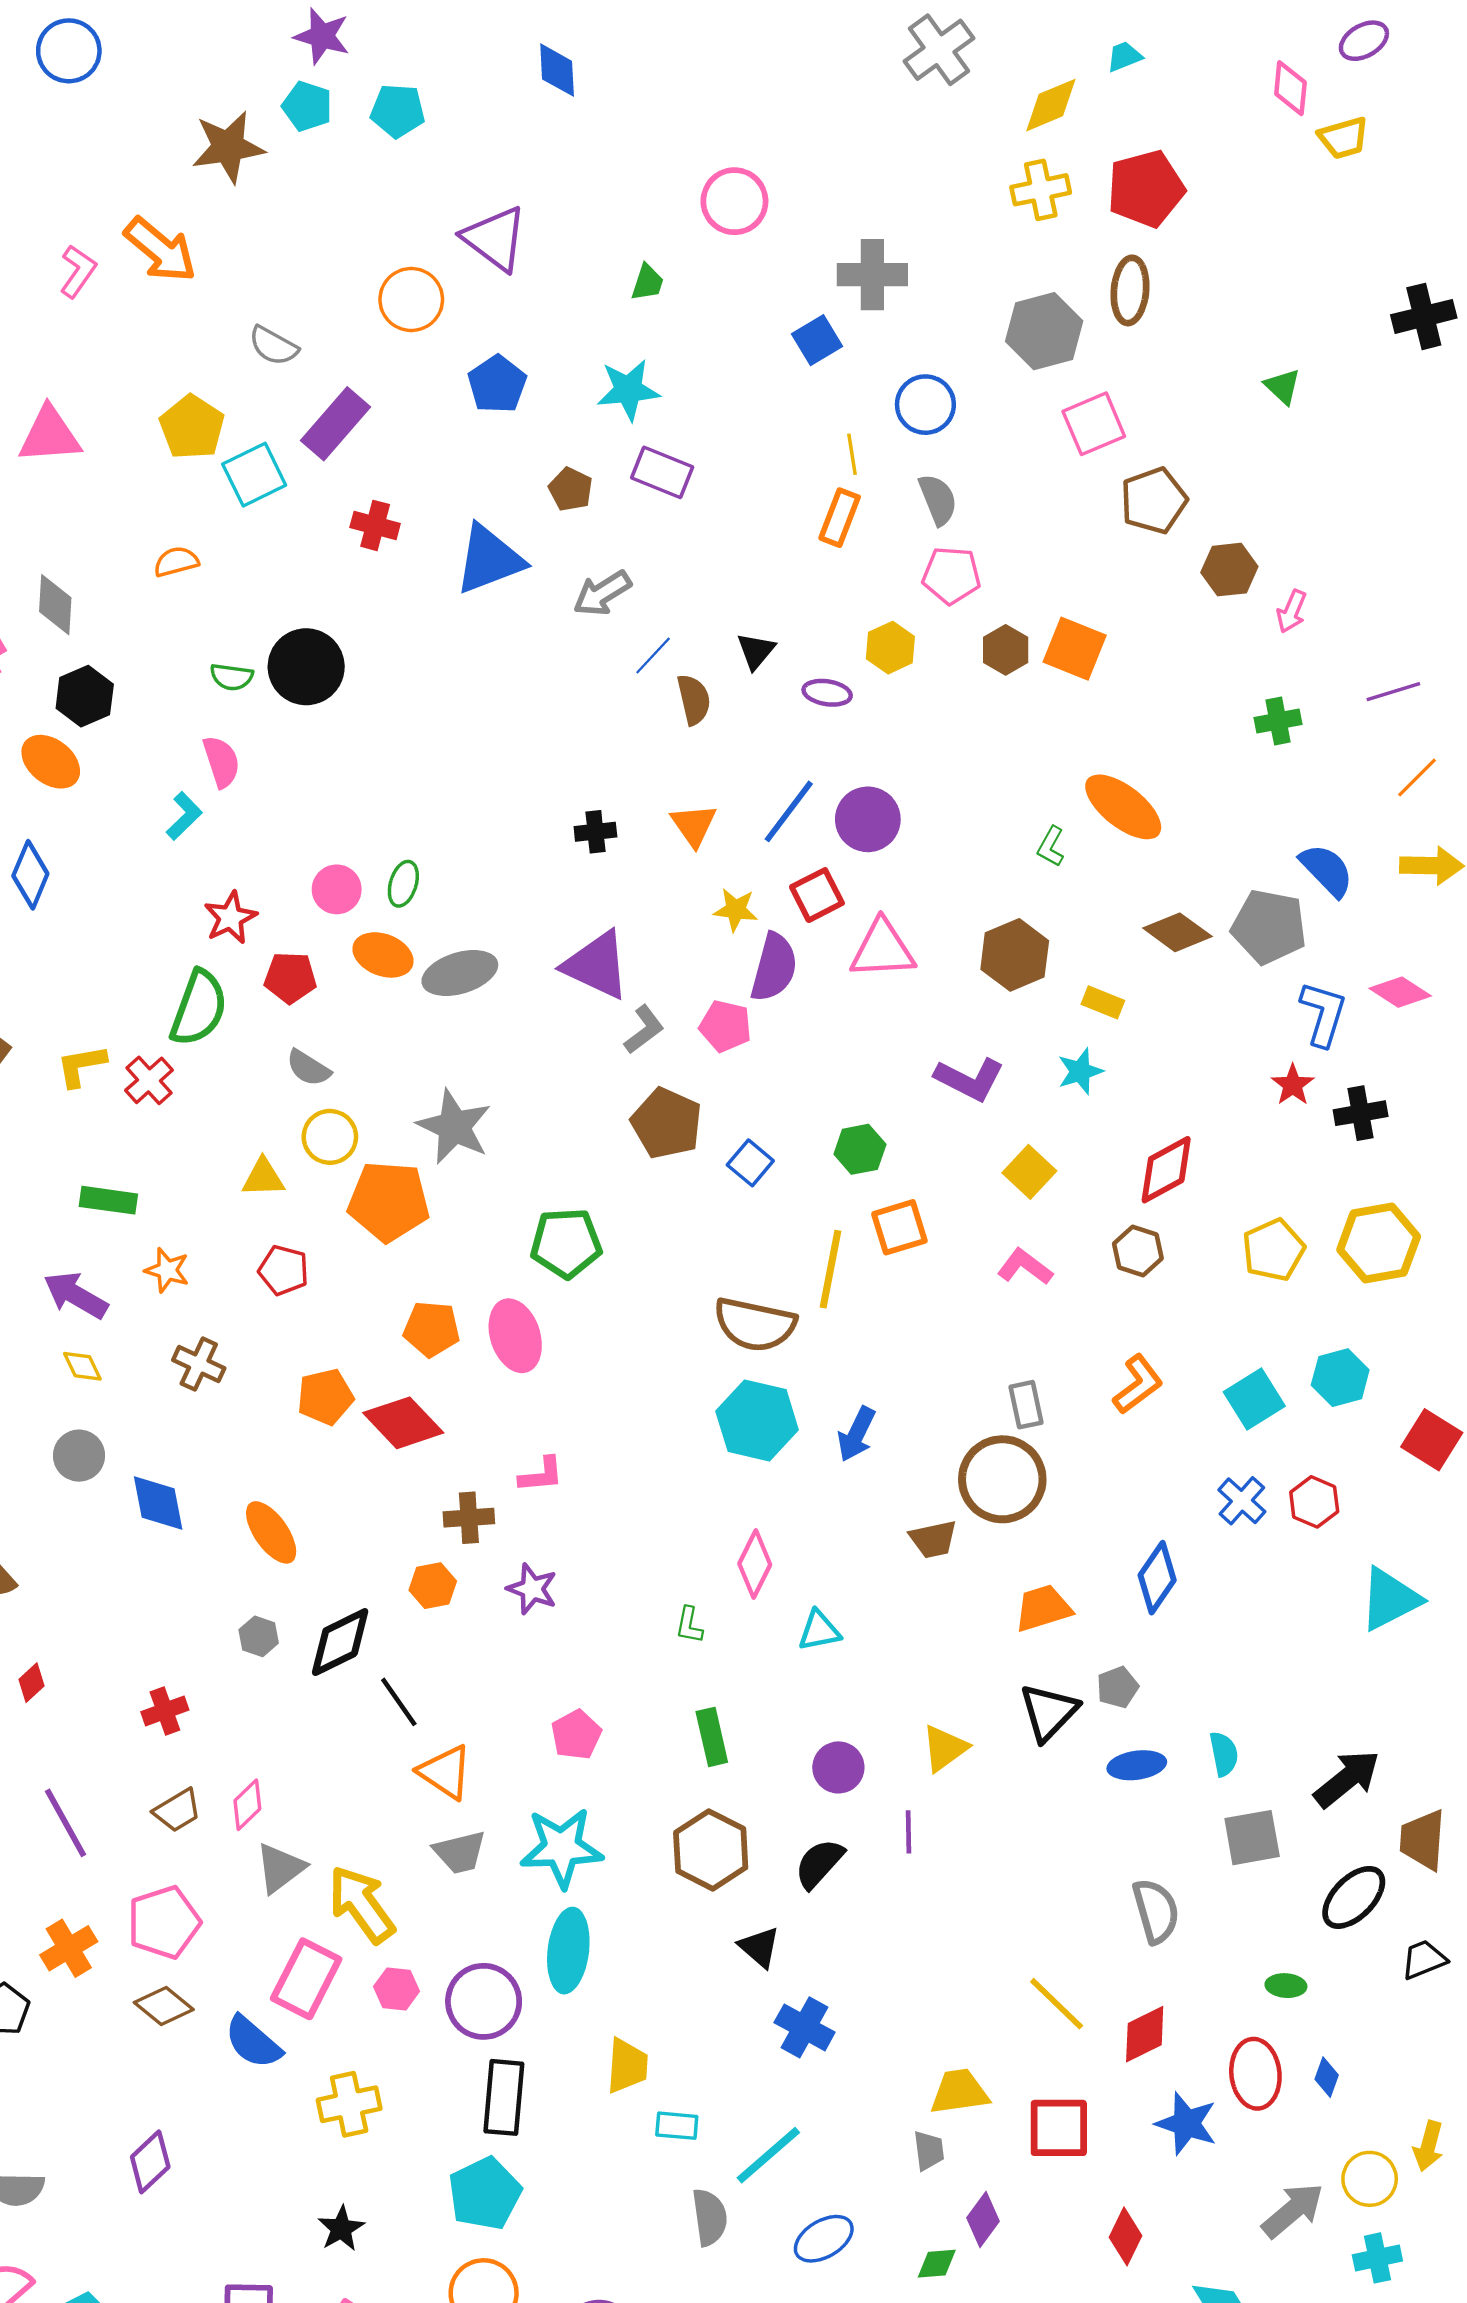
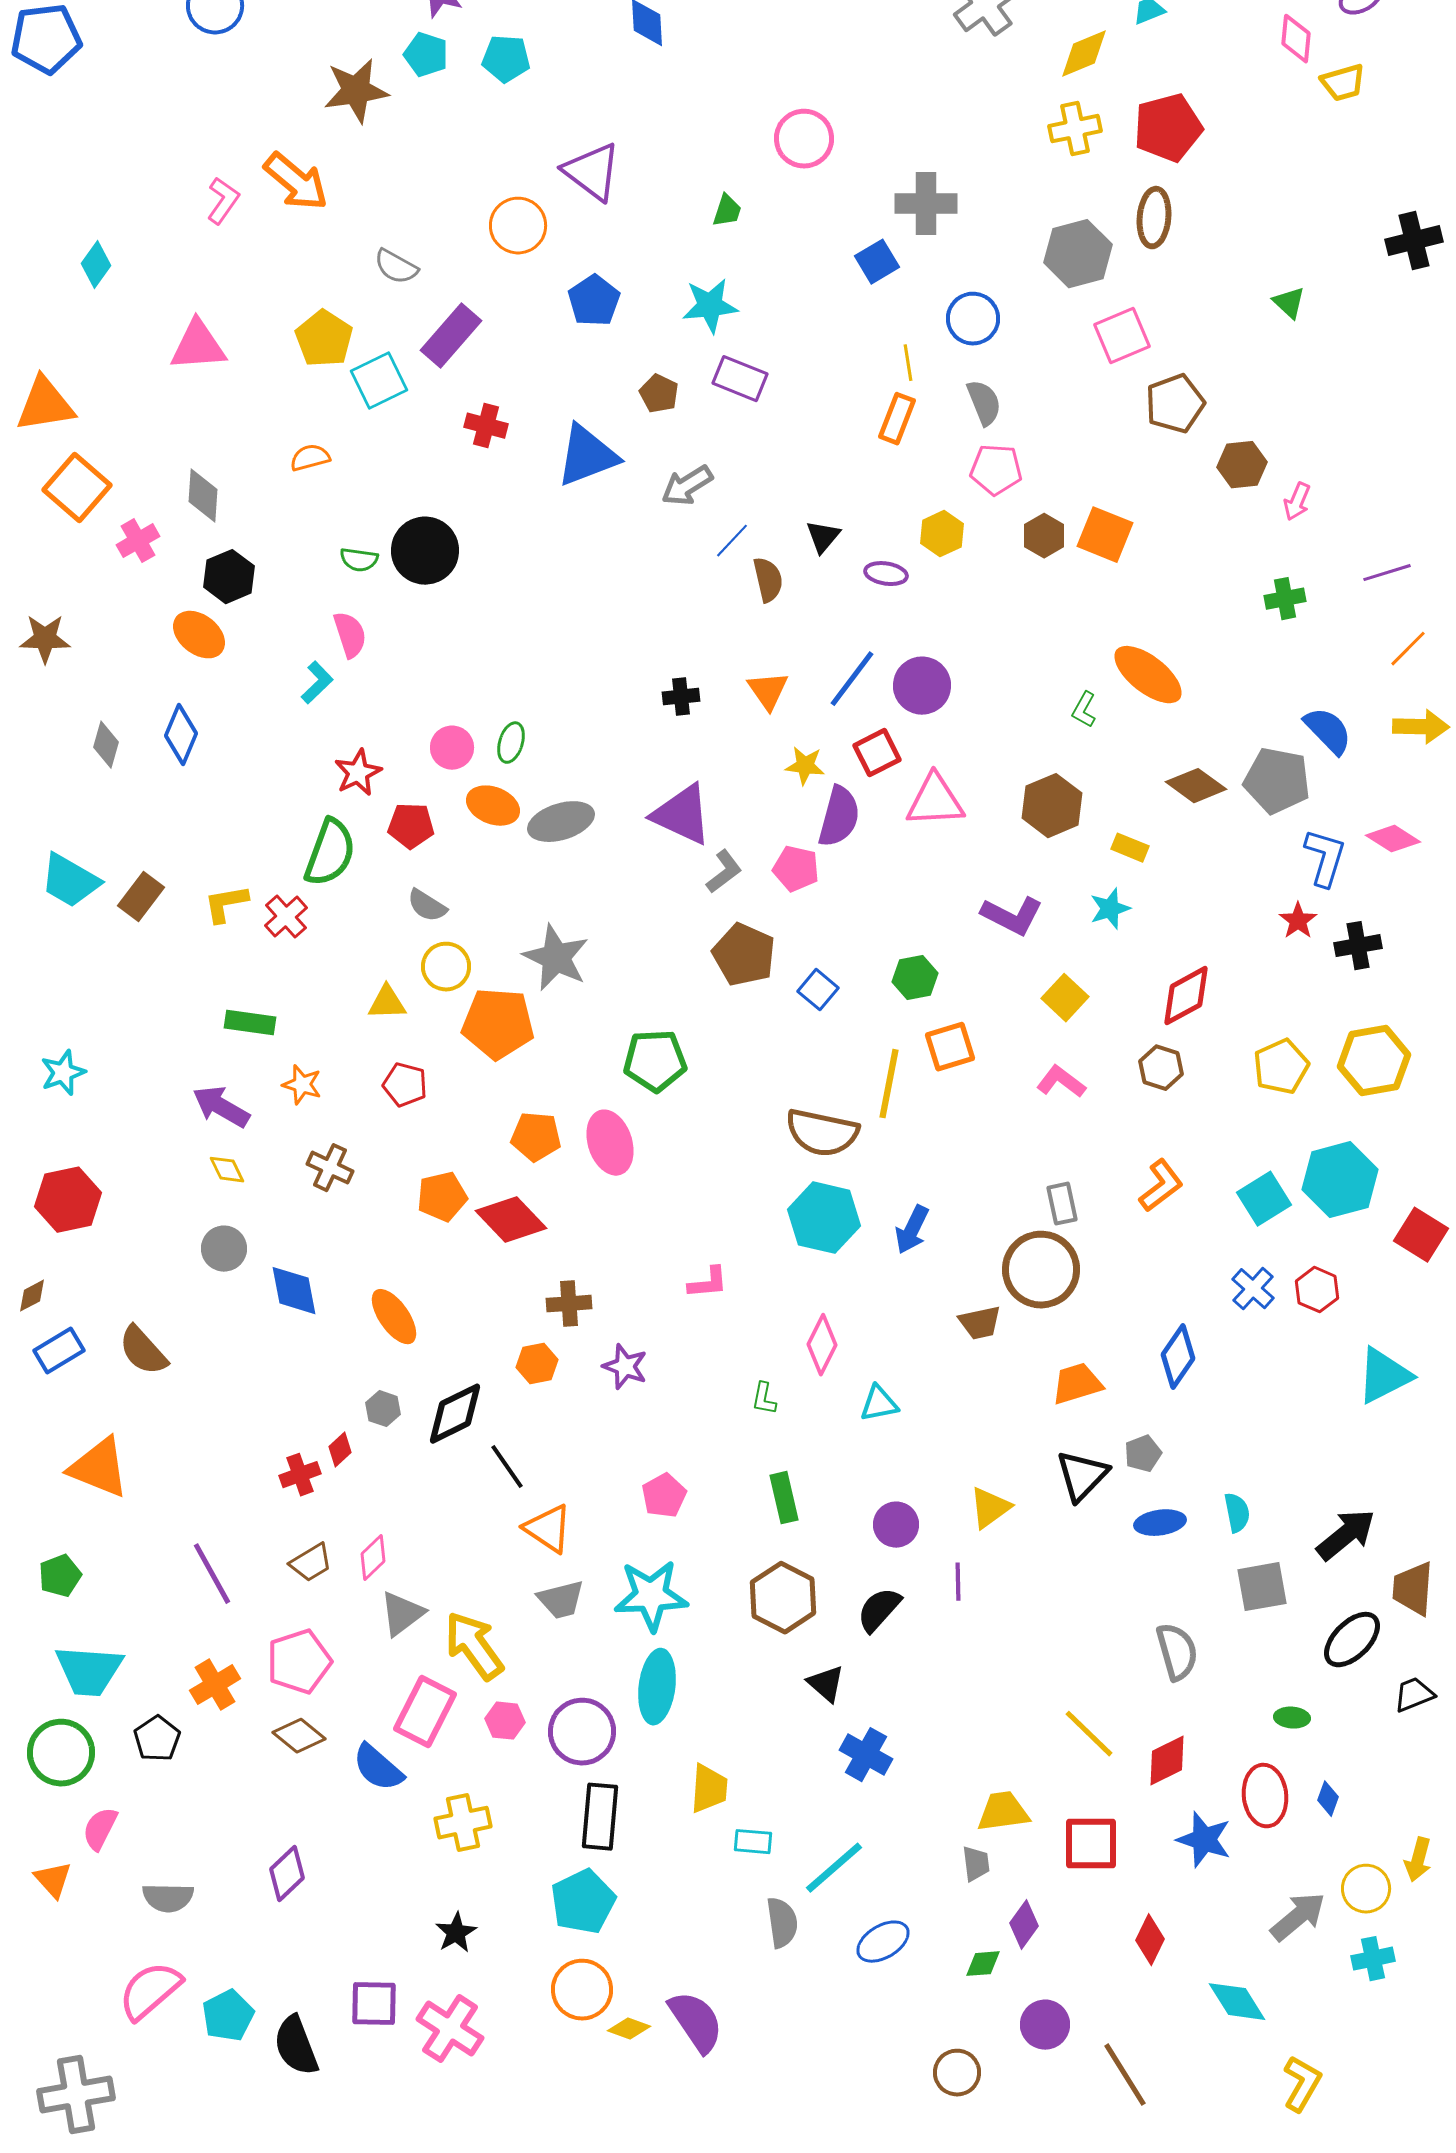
cyan hexagon: (1340, 1378) -> (1340, 1180), size x1.5
pink L-shape: (541, 1475) -> (708, 1283), moved
red diamond: (32, 1683) -> (340, 1450), moved

